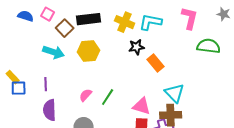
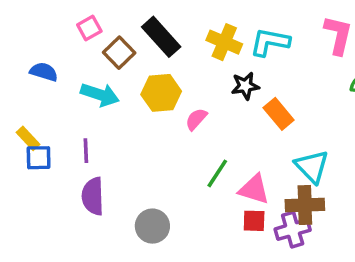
pink square: (48, 14) -> (89, 28), turned 32
blue semicircle: (26, 16) -> (44, 72), moved
black rectangle: (89, 19) -> (161, 37), turned 55
pink semicircle: (86, 95) -> (196, 119), moved
green line: (108, 97) -> (217, 173), moved

